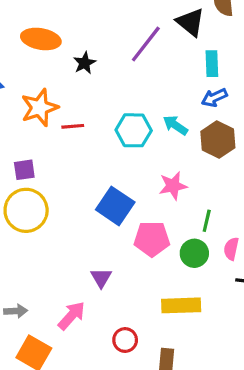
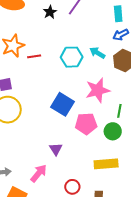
black star: (85, 63) -> (50, 12), moved
pink star: (173, 186) -> (98, 90), size x1.4

